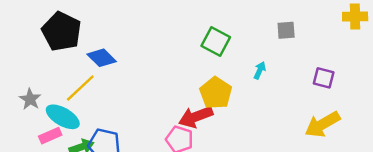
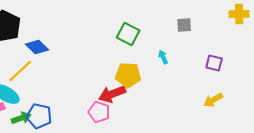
cyan arrow: (260, 70) -> (163, 57), turned -48
yellow pentagon: (216, 93) -> (128, 75), turned -30
yellow arrow: (322, 124) -> (213, 100), size x0.7

